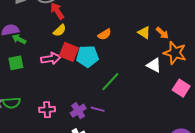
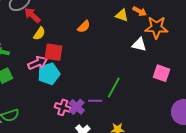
cyan pentagon: (87, 56) -> (49, 74), moved
green line: (110, 82) -> (114, 88), moved
pink square: (181, 88) -> (162, 73), moved
pink cross: (47, 110) -> (63, 107), moved, turned 35

